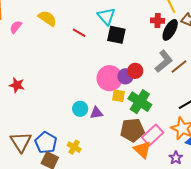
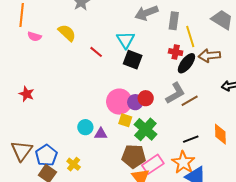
pink semicircle: (16, 27) -> (34, 36), turned -120

